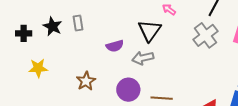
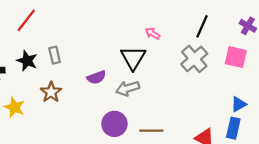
yellow star: (38, 68) -> (14, 107), turned 30
brown star: (86, 81) -> (51, 92), moved

